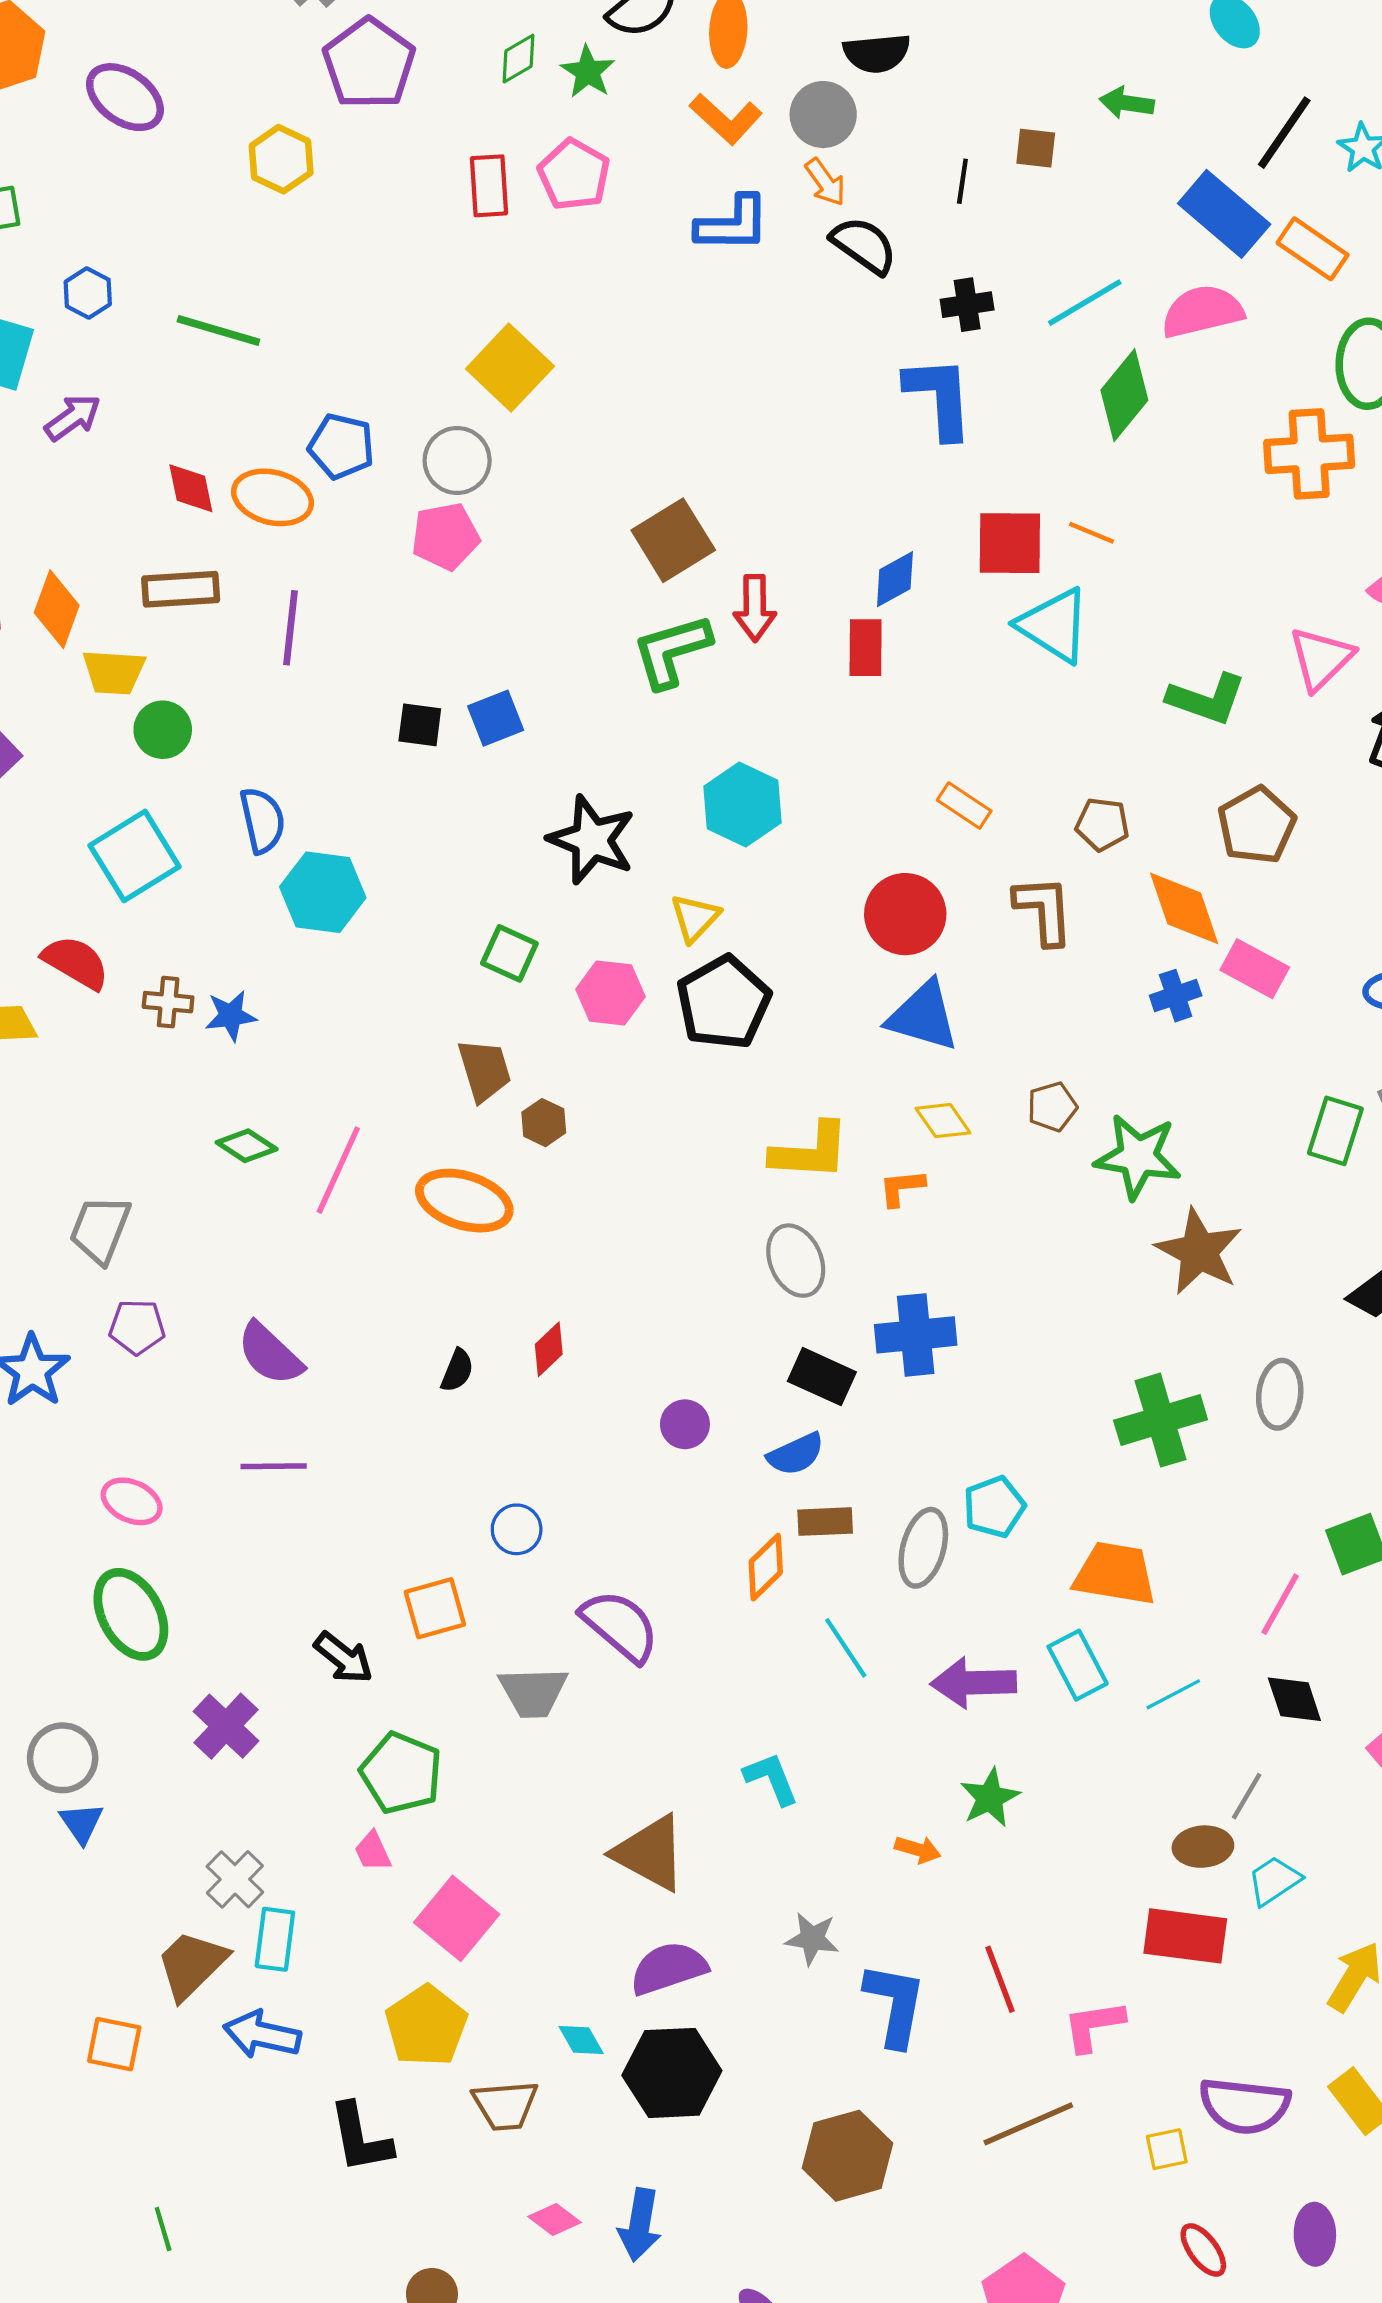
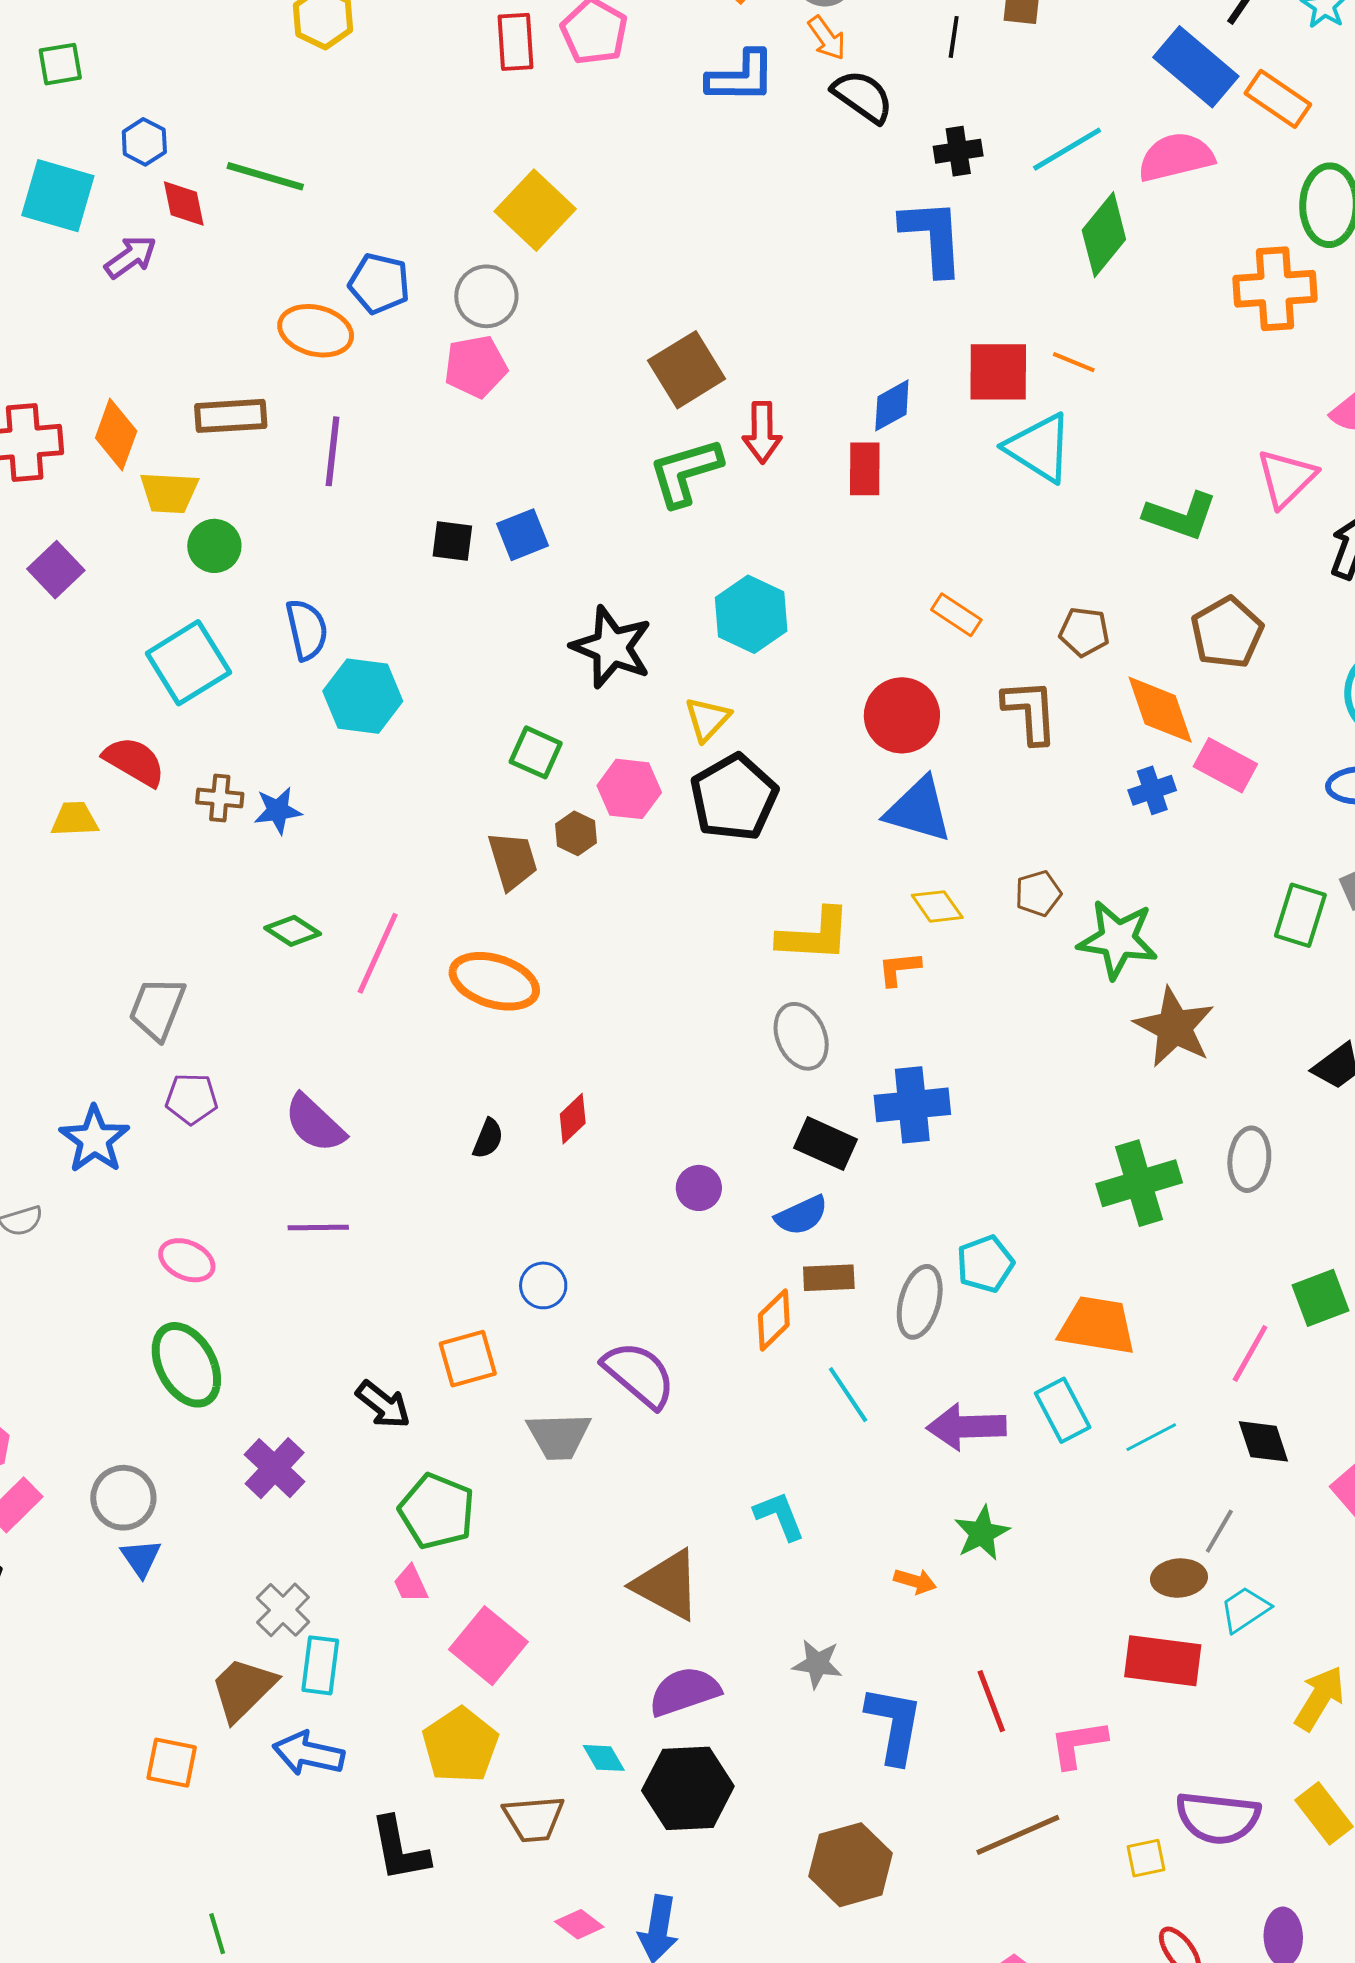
red diamond: (191, 488) -> (184, 204), moved
brown hexagon: (544, 1123) -> (576, 833), moved

